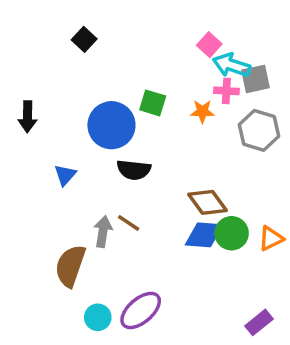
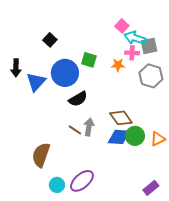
black square: (84, 39) -> (50, 40), moved
black semicircle: (134, 170) -> (78, 99), turned -36
blue triangle: (65, 175) -> (36, 82), moved, size x1.5
gray arrow: (103, 232) -> (89, 127), moved

